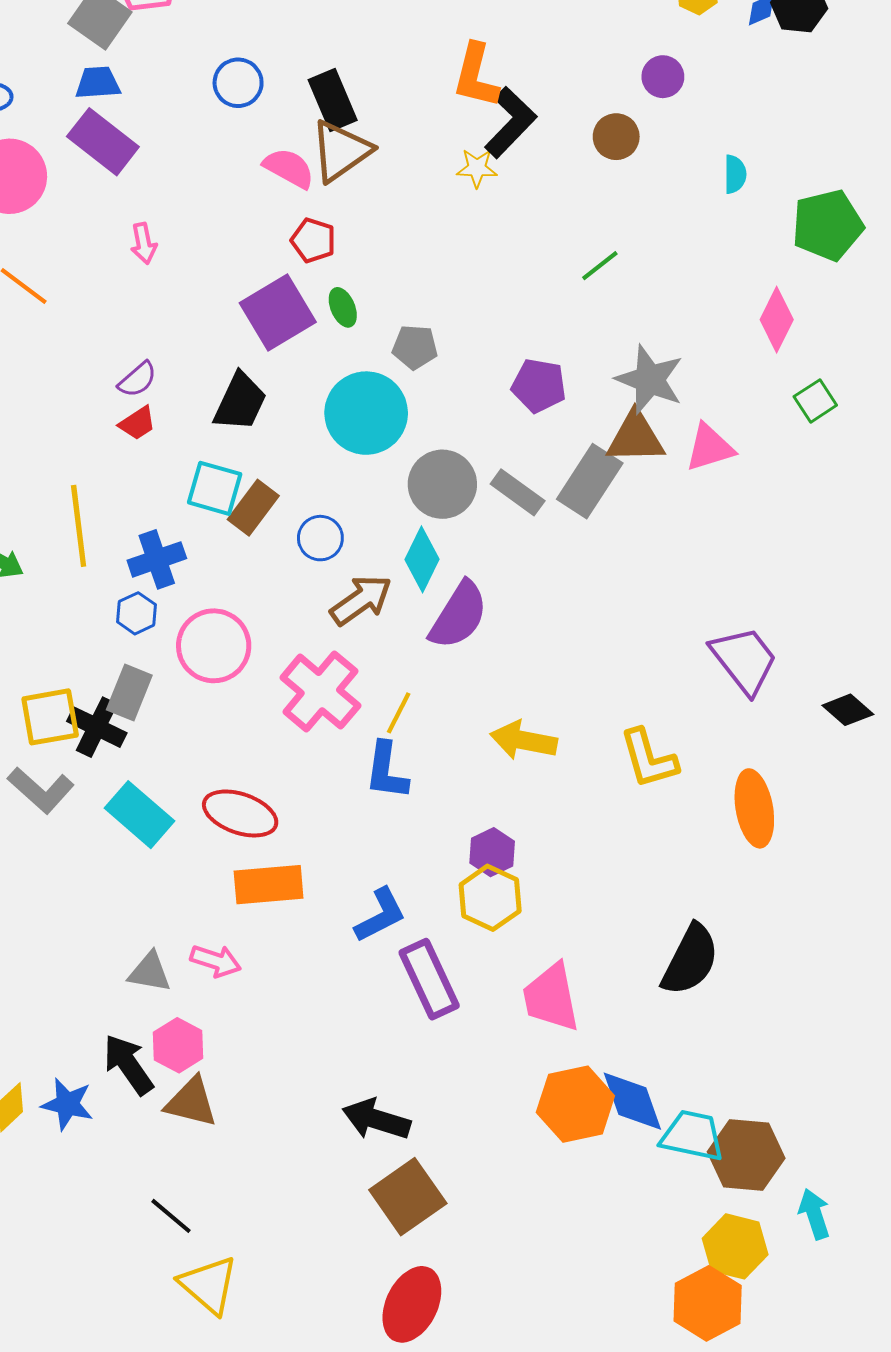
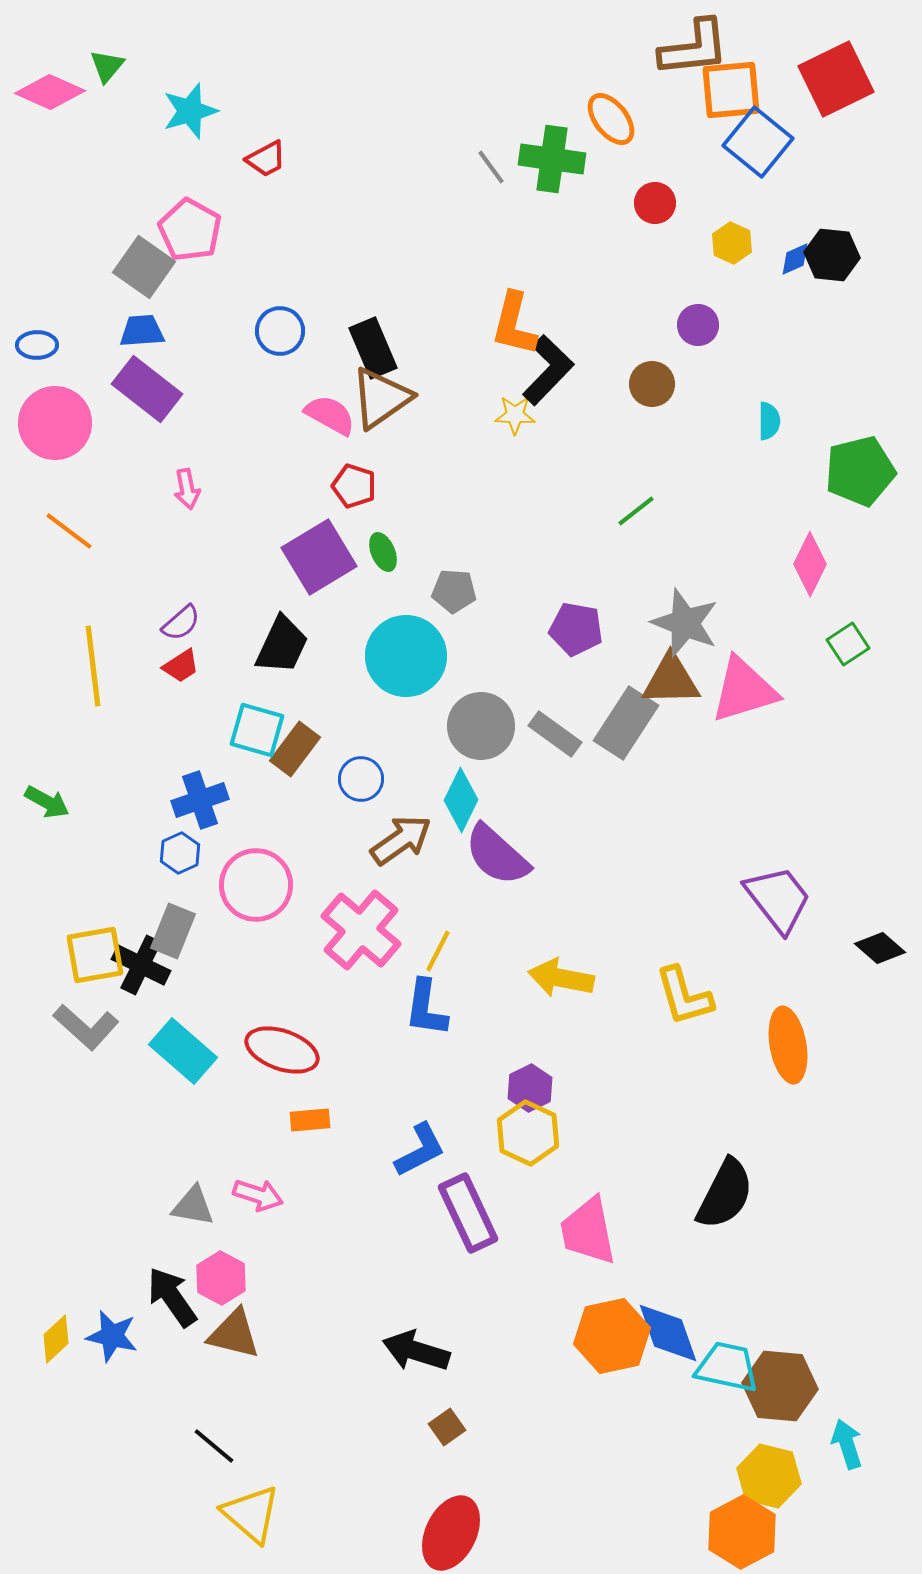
pink triangle: (710, 448) -> (744, 690), size x1.4
yellow line: (79, 526) -> (93, 666), moved
purple semicircle: (459, 615) -> (497, 855), turned 100
orange rectangle: (269, 885) -> (310, 1120), size x0.6
brown square: (408, 1197) -> (447, 1427), size x0.5

